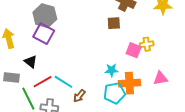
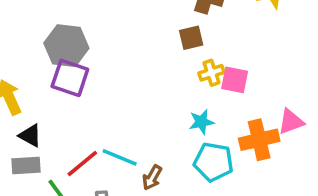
yellow cross: (147, 44) -> (212, 73), moved
black triangle: (31, 62) -> (30, 136), moved
orange cross: (129, 83) -> (259, 140), moved
cyan pentagon: (114, 93) -> (214, 162), turned 30

